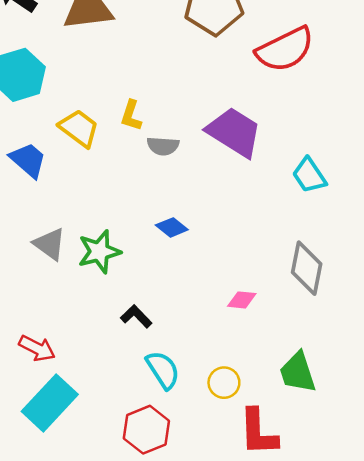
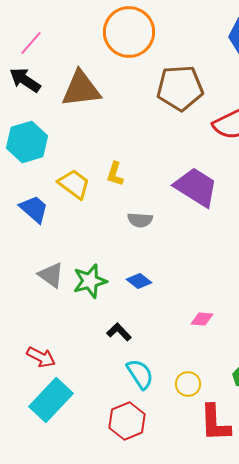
gray semicircle: (163, 146) -> (140, 220), moved
blue diamond: (172, 227) -> (139, 281), moved

